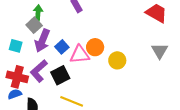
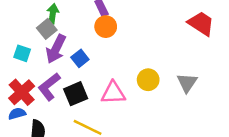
orange circle: (95, 47) -> (106, 27), moved
gray triangle: (160, 51) -> (187, 83), moved
pink triangle: (80, 55) -> (113, 93), moved
red cross: (17, 77) -> (22, 92), turned 30

